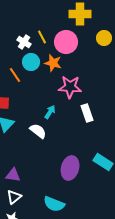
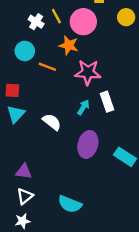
cyan circle: (31, 62) -> (25, 51), moved
orange line: (15, 75) -> (47, 67), moved, turned -35
cyan arrow: (50, 112) -> (83, 107), moved
purple ellipse: (70, 168) -> (88, 144), moved

